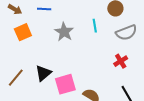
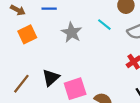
cyan line: (95, 26) -> (104, 25), turned -40

